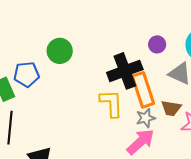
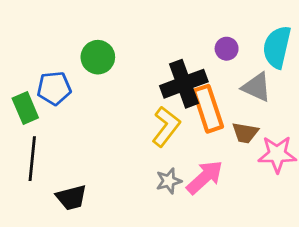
yellow L-shape: (111, 103) -> (166, 127), turned 40
gray star: (146, 118) -> (169, 181), moved

